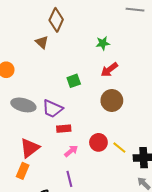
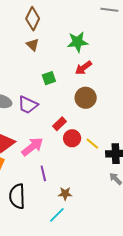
brown triangle: (42, 42) -> (33, 45), moved
green star: (103, 43) -> (78, 42), size x1.5
red rectangle: (64, 129) -> (60, 124), moved, turned -40
pink arrow: (71, 151) -> (32, 147), moved, size x1.6

